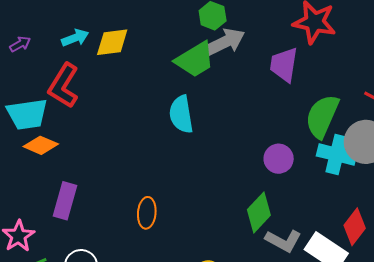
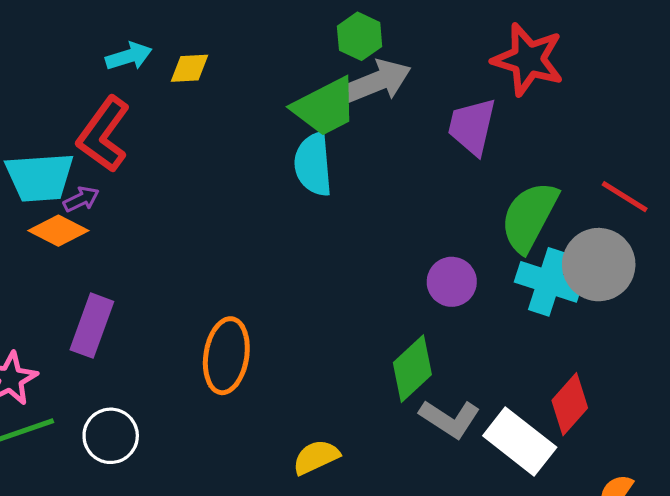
yellow diamond: (112, 42) -> (190, 68), size x0.7
purple arrow: (20, 44) -> (81, 199), moved
cyan semicircle: (181, 114) -> (313, 164), moved
orange ellipse: (147, 213) -> (226, 356), size x1.4

